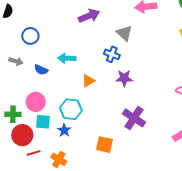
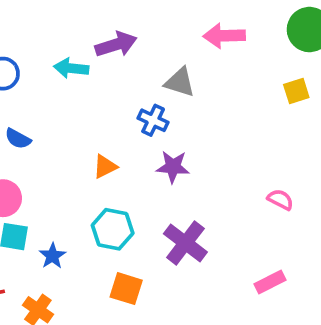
gray triangle: (124, 33) -> (180, 82), turned -30
cyan arrow: (67, 58) -> (71, 68), moved
cyan hexagon: (71, 109) -> (113, 229), moved

